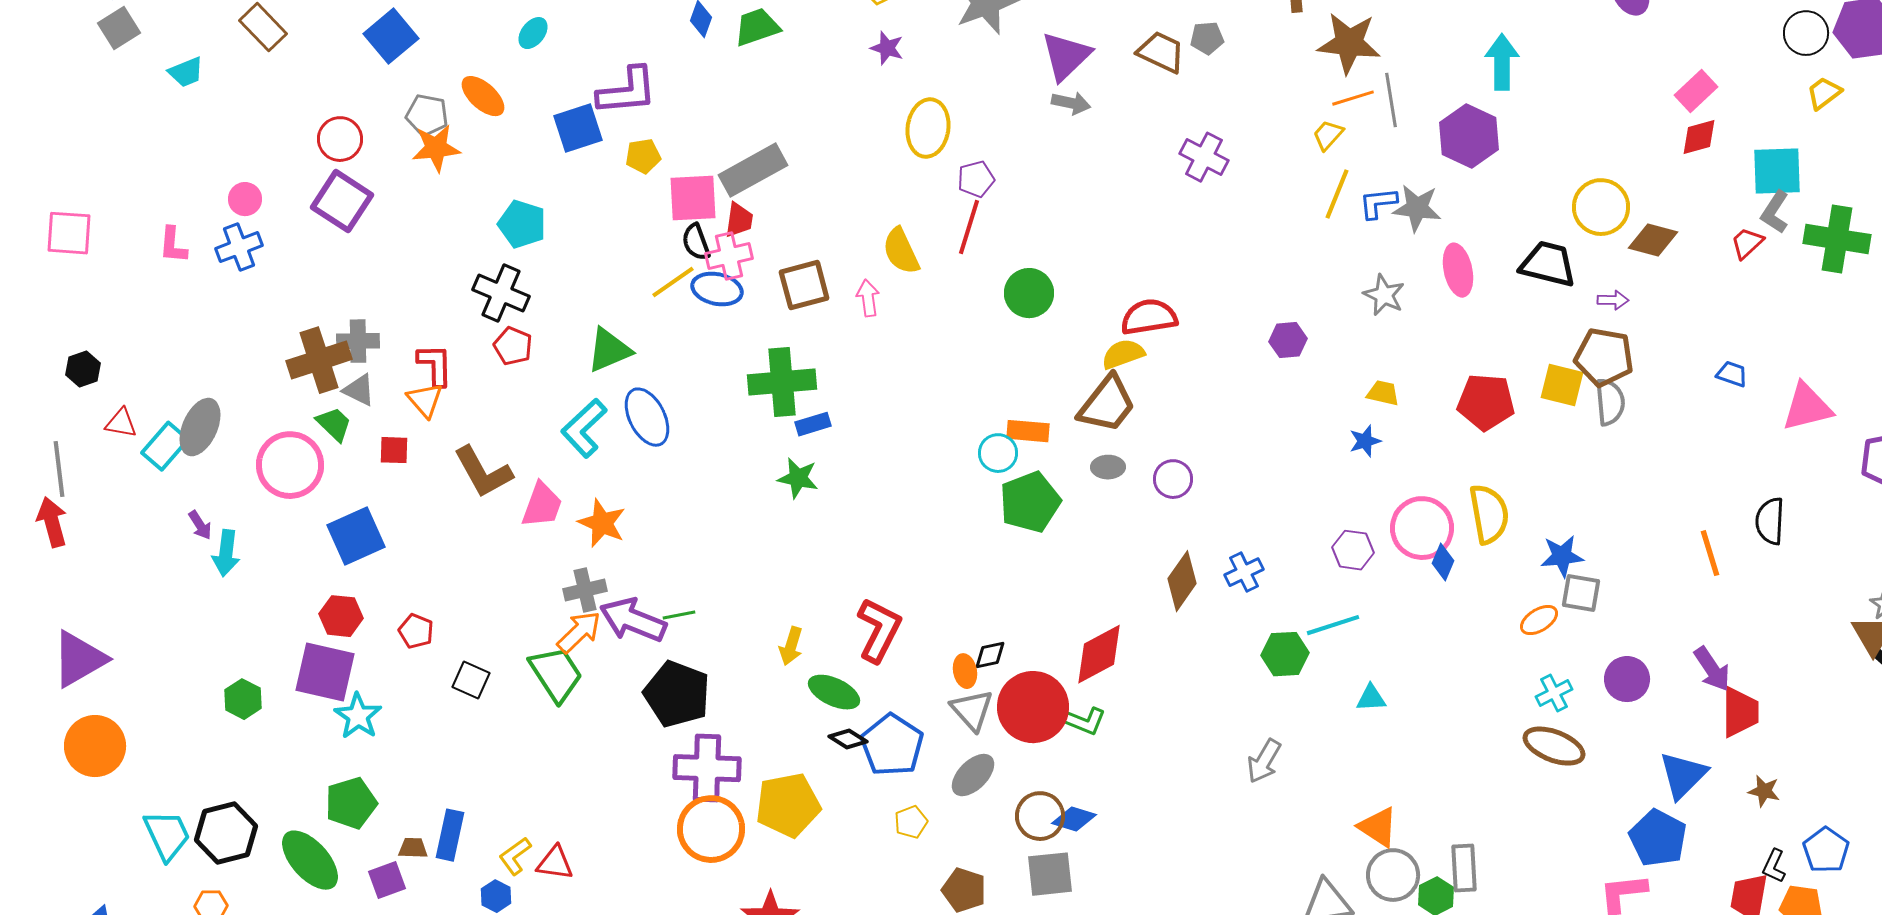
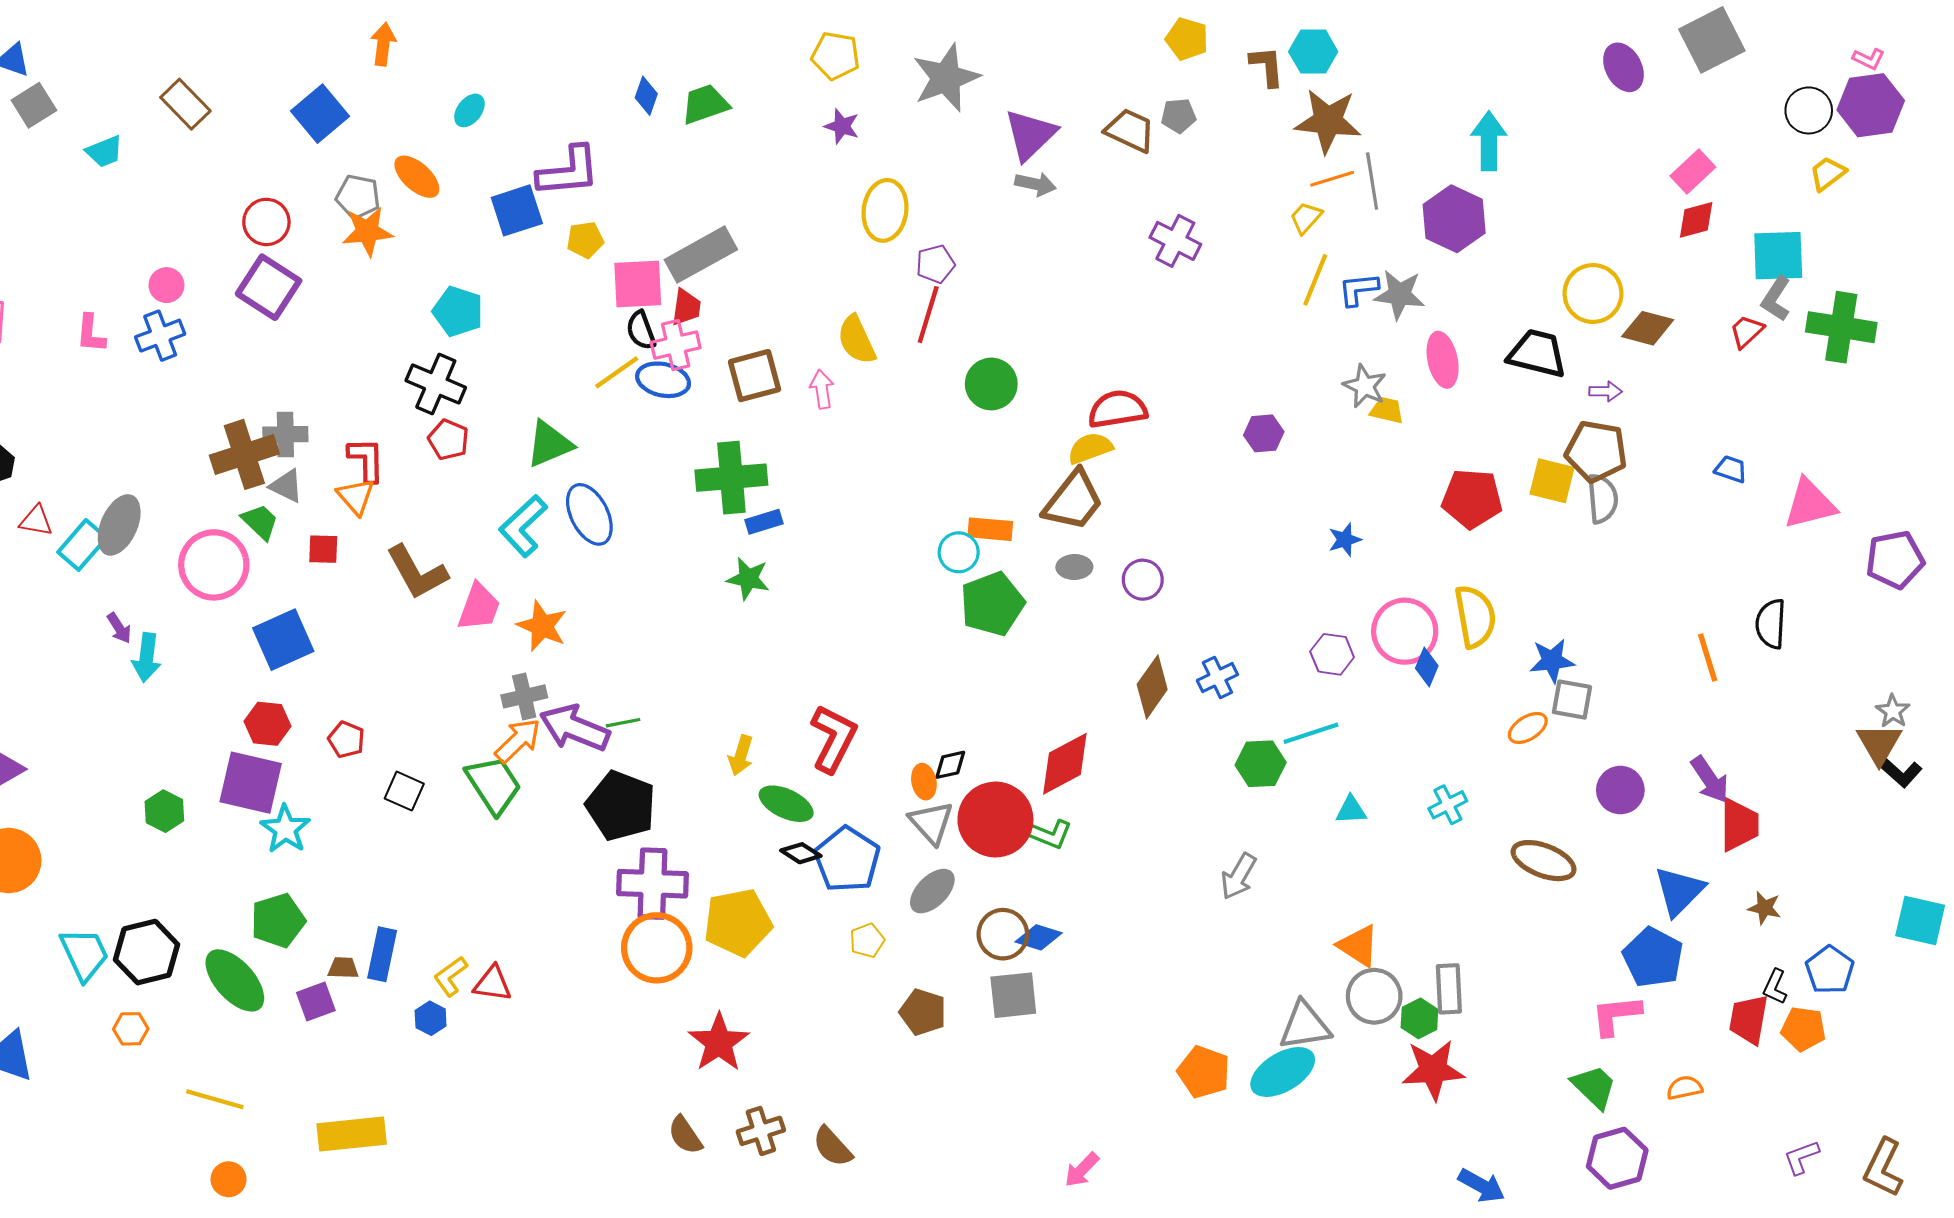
yellow trapezoid: (1383, 393) -> (1387, 410), moved
cyan cross: (1554, 693) -> (1448, 805), moved

